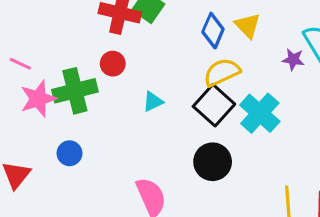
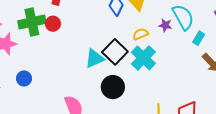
yellow semicircle: (222, 72) -> (140, 34), moved, size x0.7
green cross: (75, 91) -> (32, 22), moved
cyan triangle: (153, 102) -> (95, 58), moved, size x1.5

